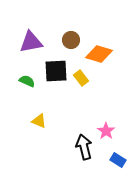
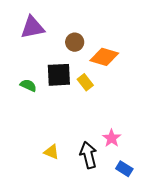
purple triangle: (31, 42) -> (32, 27), moved
yellow triangle: (39, 121) -> (51, 152), moved

